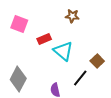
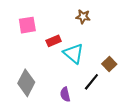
pink square: (19, 24) -> (27, 25), turned -30

